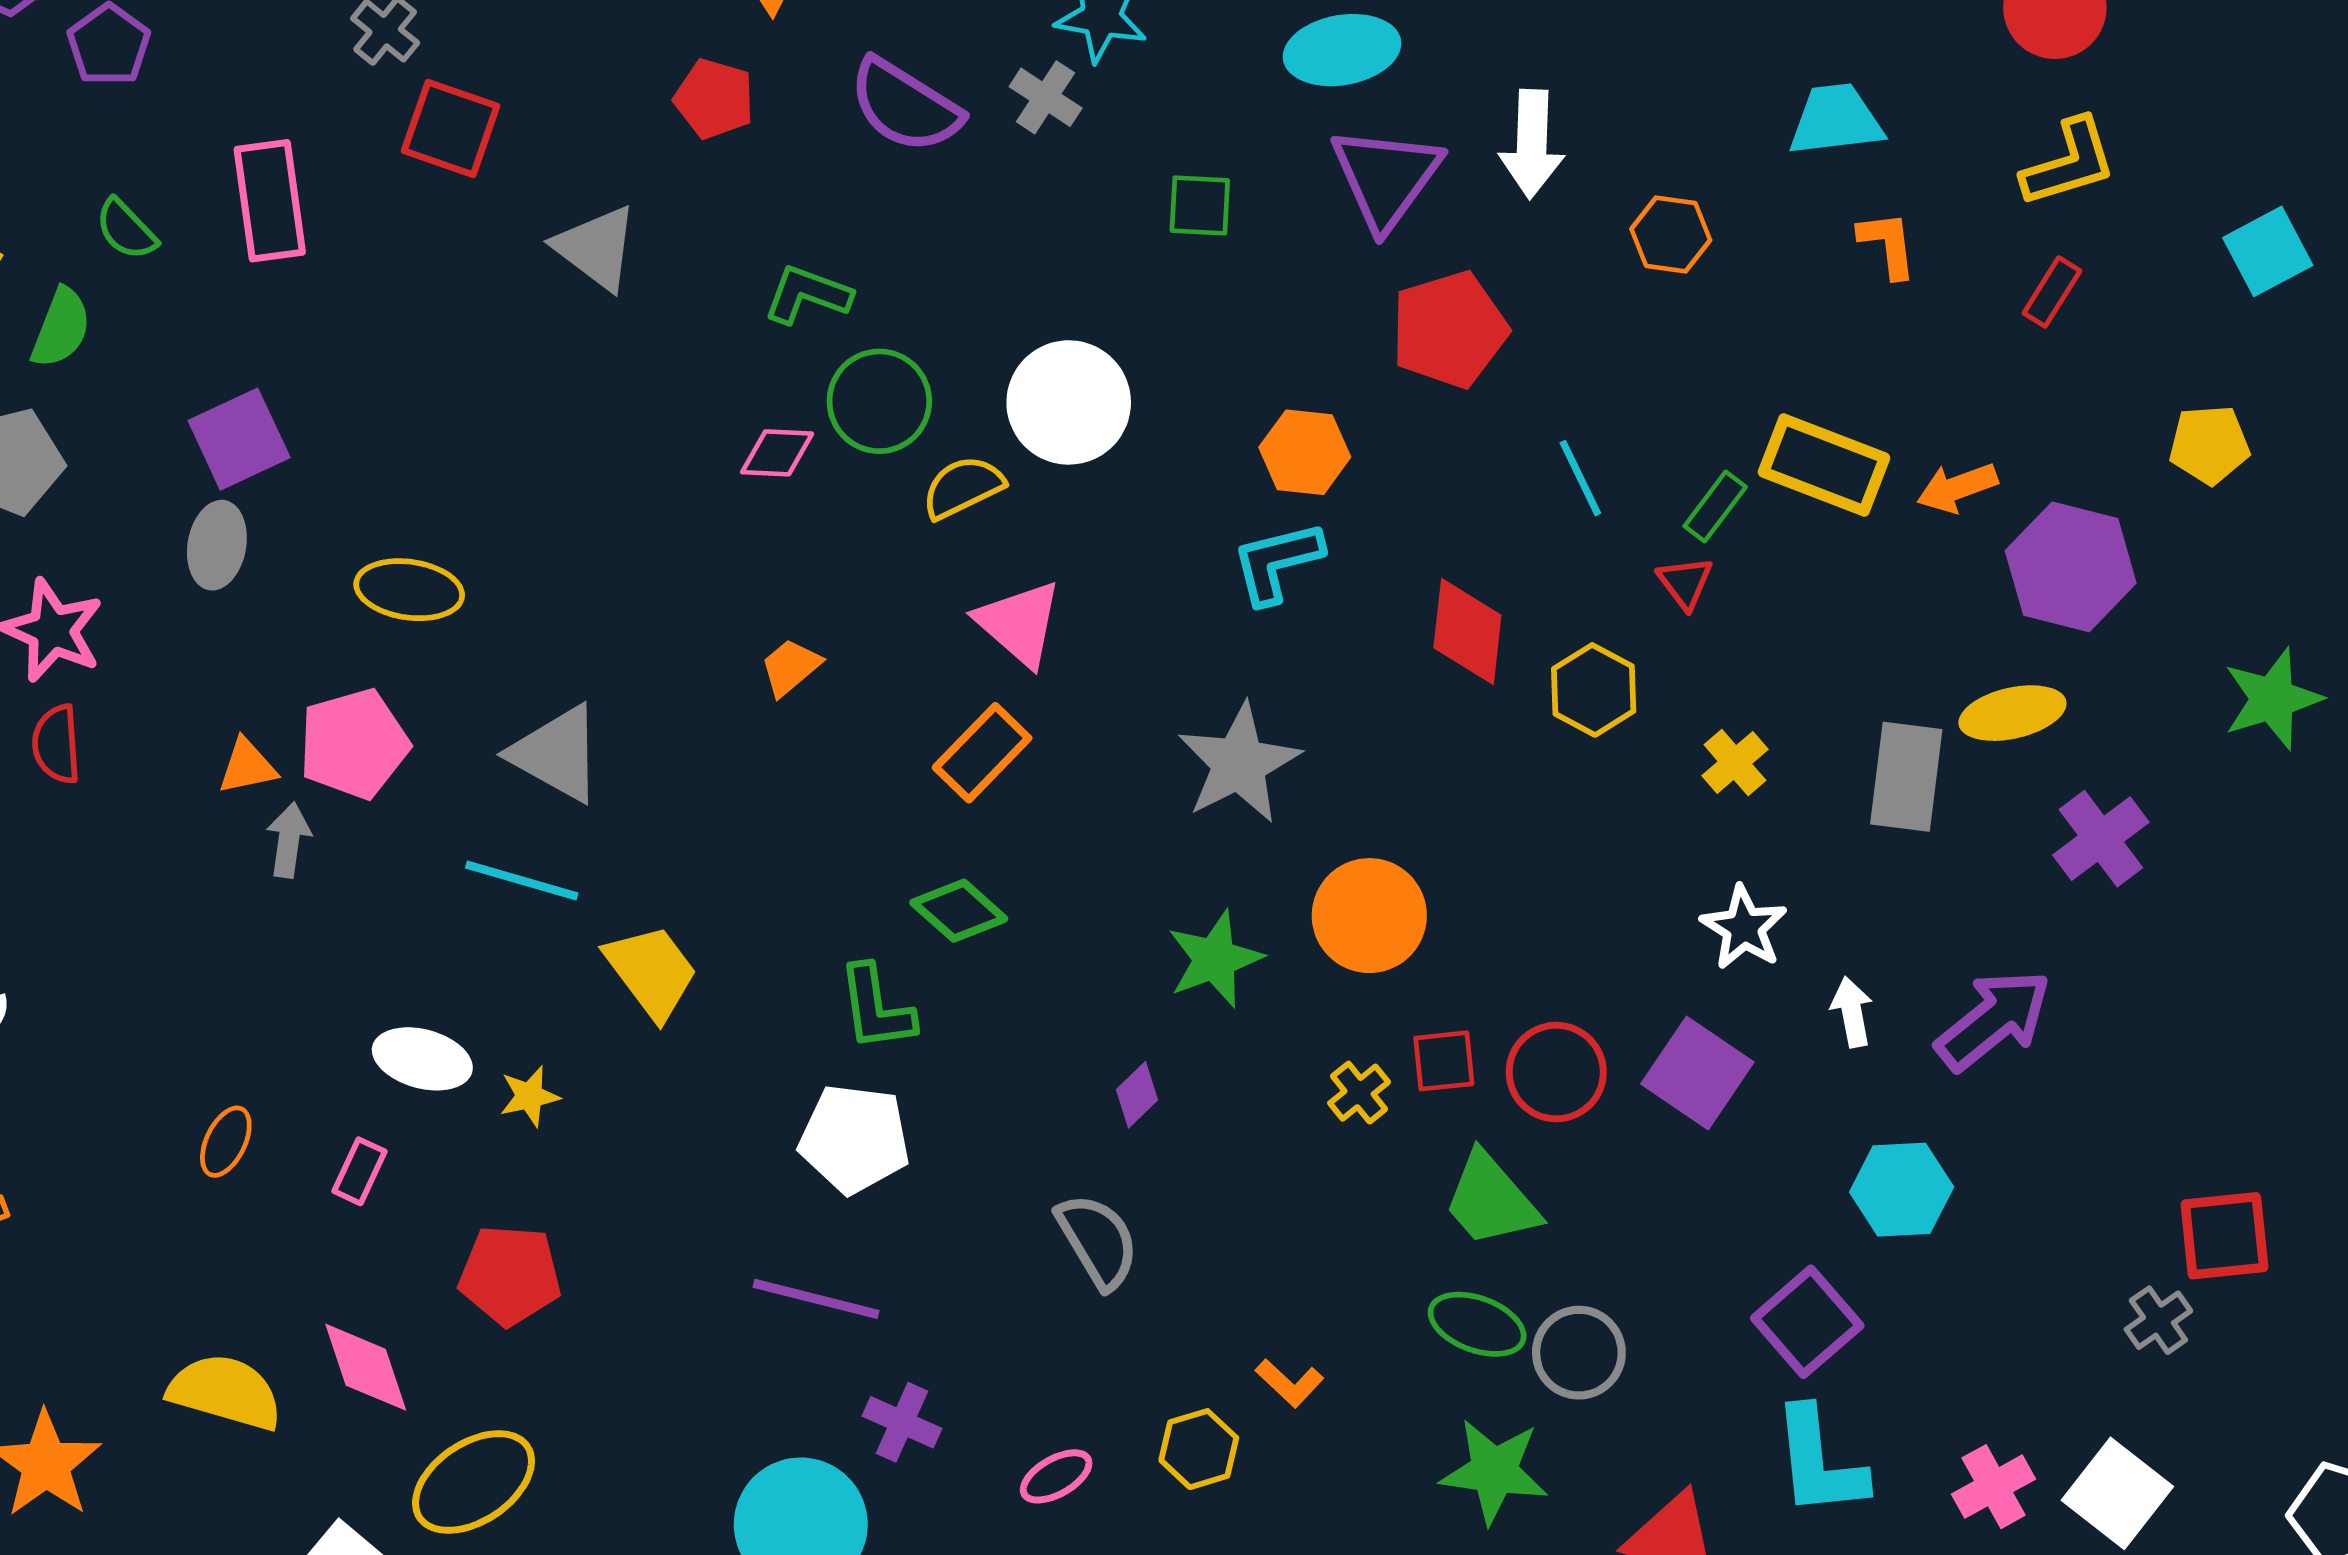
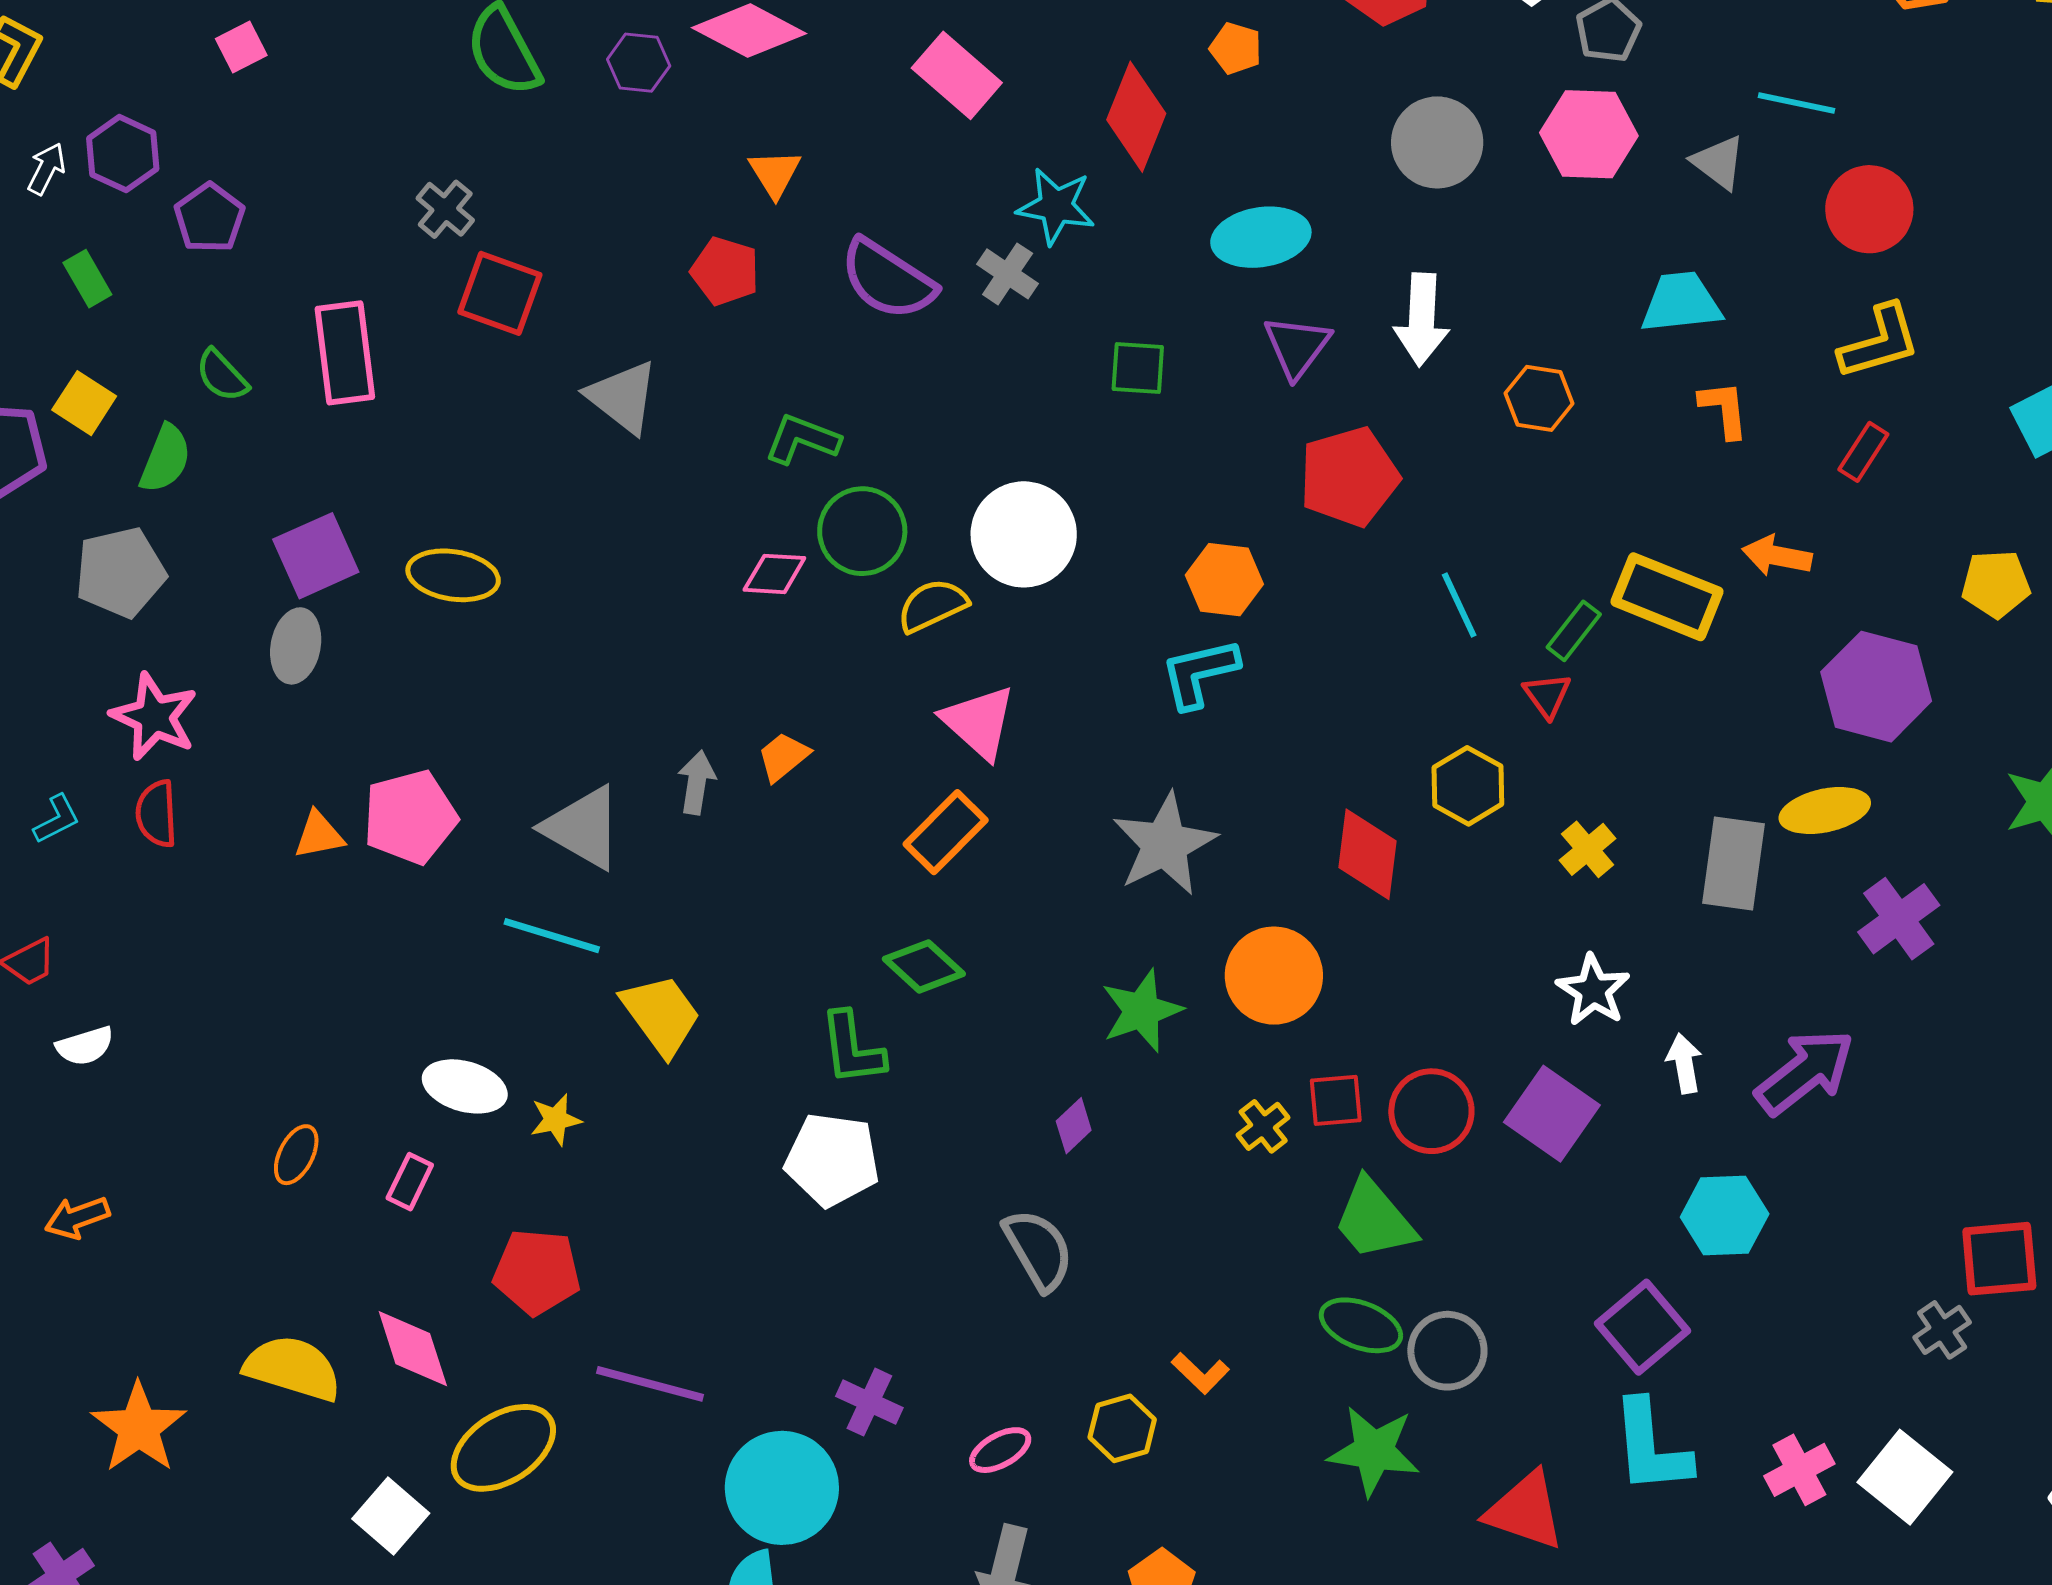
purple triangle: (1386, 178) -> (1297, 346), size x0.7
orange arrow: (1957, 488) -> (1777, 556), moved, turned 30
yellow ellipse: (409, 590) -> (453, 575), moved
red diamond: (1467, 632) -> (1367, 854), moved
gray arrow: (289, 840) -> (697, 782), moved
purple line: (816, 1299) -> (650, 1384), moved

